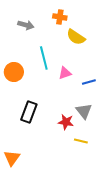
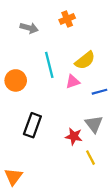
orange cross: (60, 17) -> (67, 19), turned -32
yellow semicircle: (76, 37) -> (85, 60), moved, turned -72
yellow line: (81, 141) -> (91, 158), turned 48

